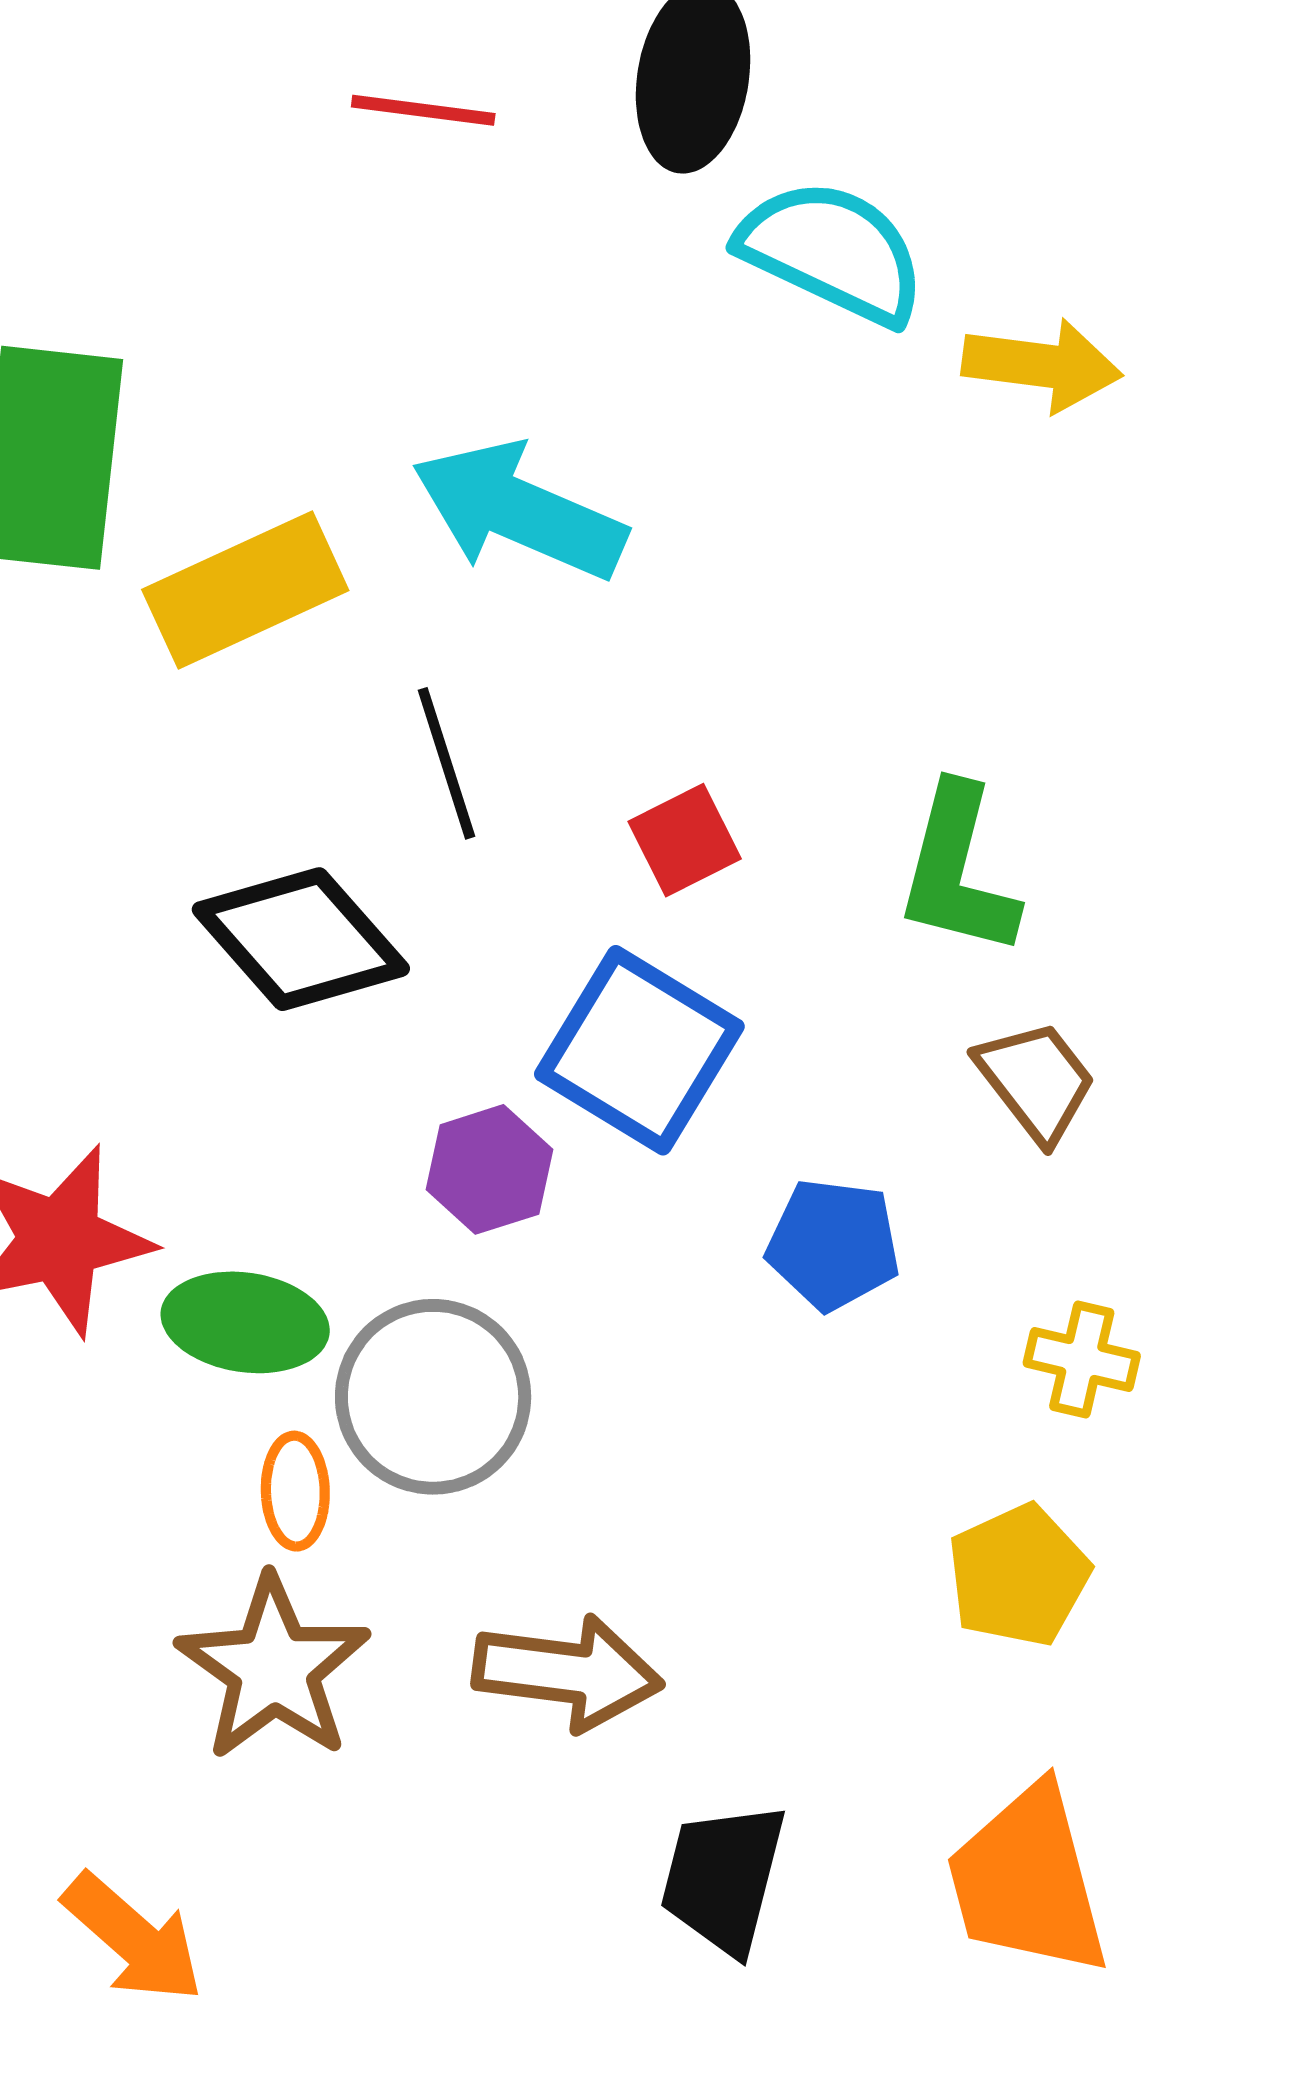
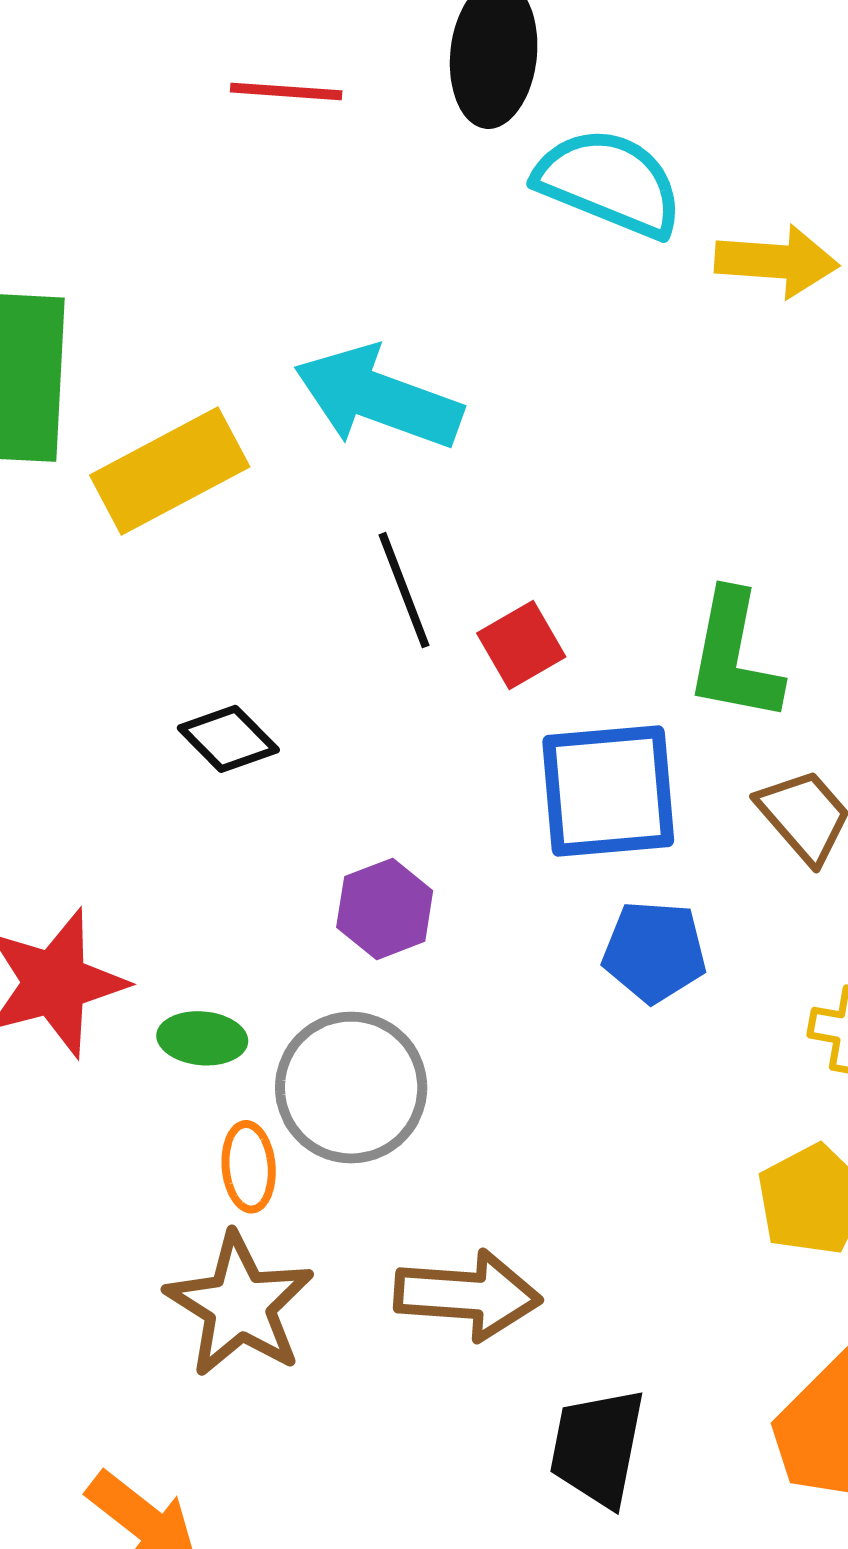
black line: (446, 763) -> (404, 590), moved
black diamond: (301, 939) -> (228, 739), size x0.6
blue square: (639, 1050) -> (608, 791), moved, turned -33
green ellipse: (245, 1322) -> (202, 1038), size x0.7

